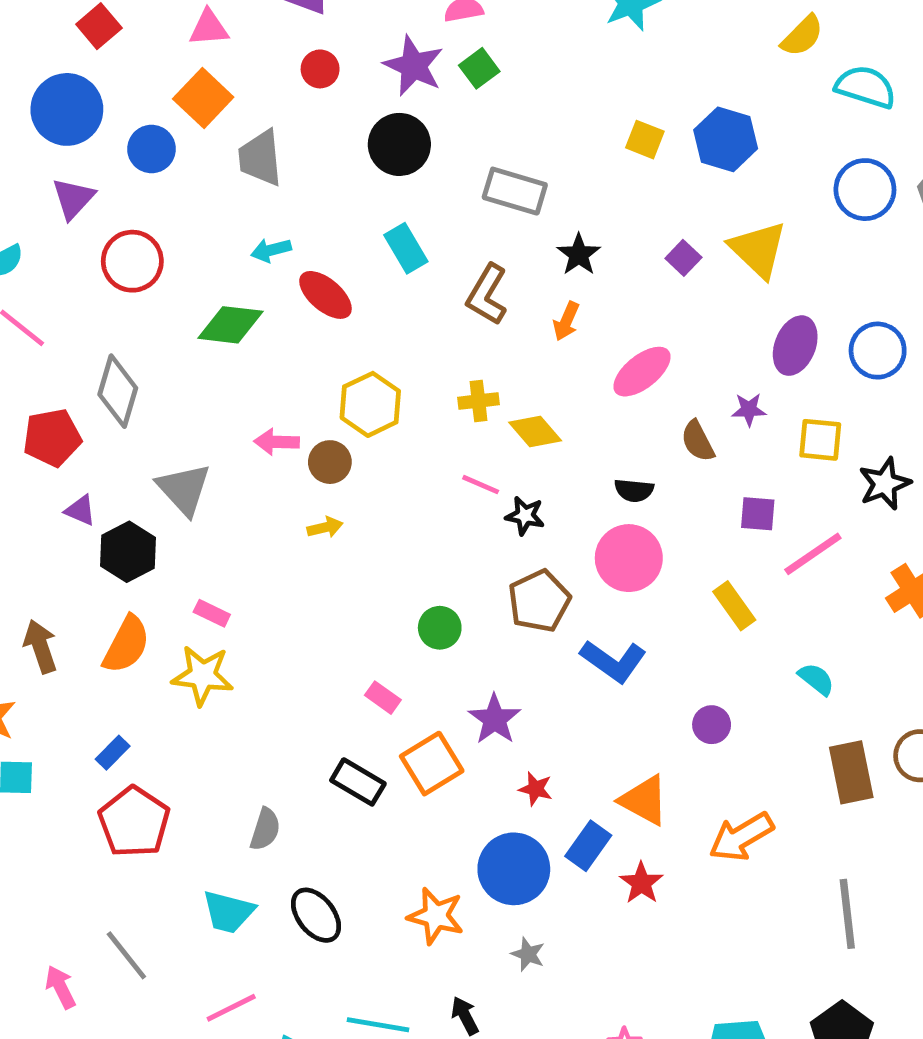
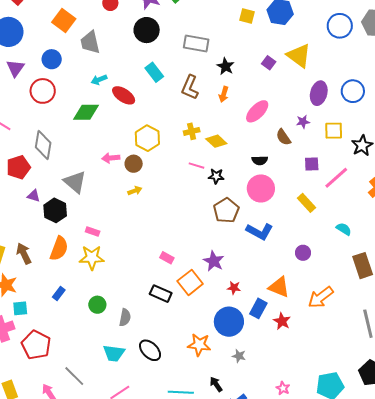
blue circle: (151, 149) -> (52, 59), moved
green circle: (440, 628) -> (97, 305), moved
red pentagon: (134, 822) -> (36, 345), moved

